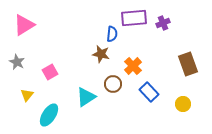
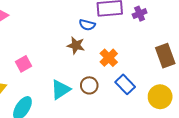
blue semicircle: (112, 34) -> (87, 25), turned 98
brown circle: (113, 84) -> (89, 85), moved
yellow circle: (183, 104) -> (160, 97), size x1.5

